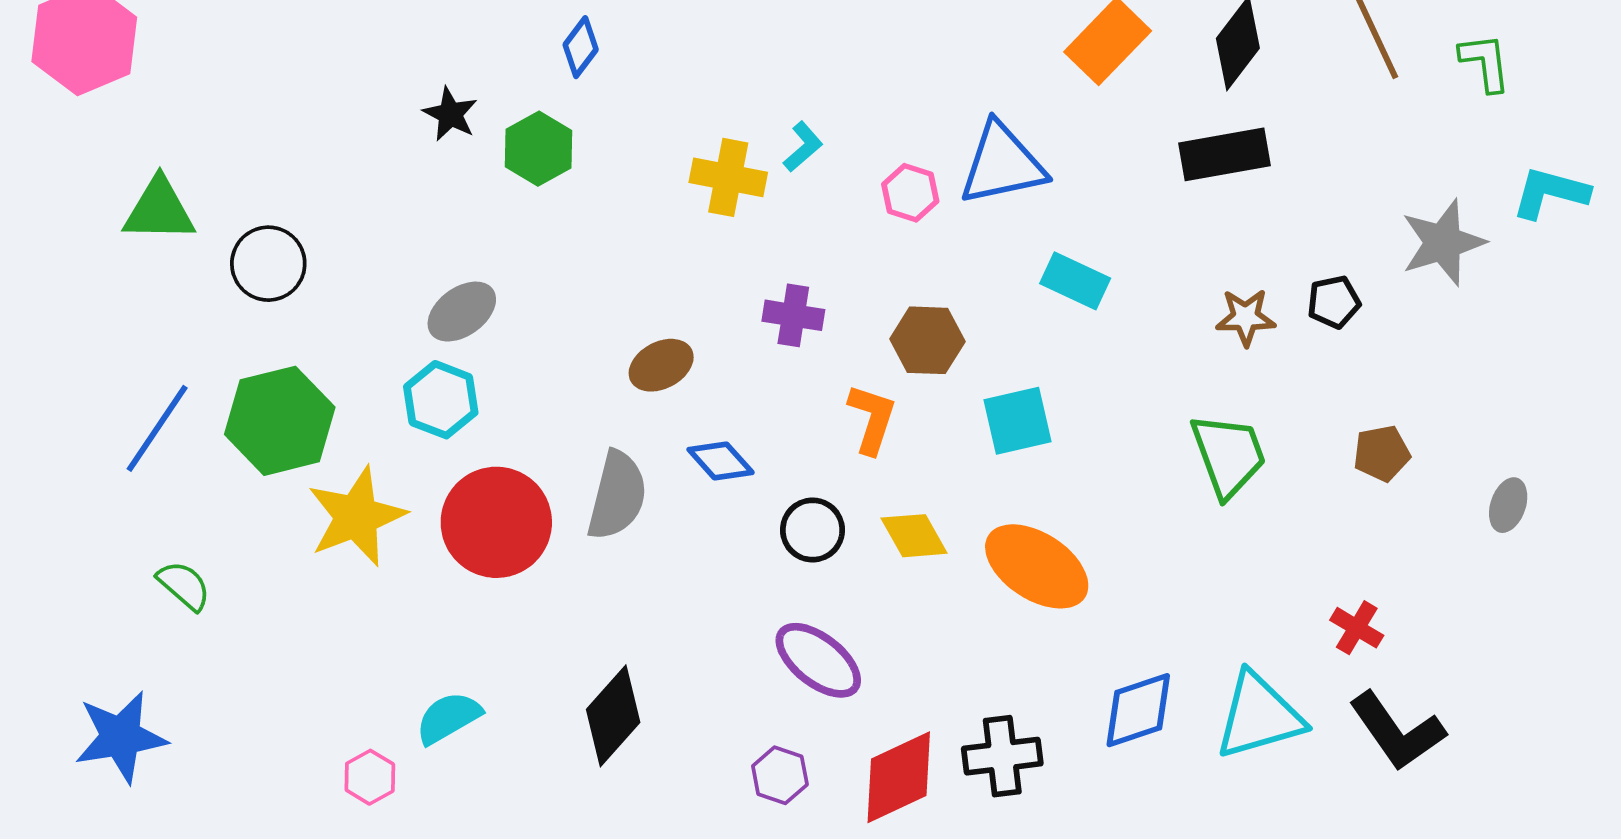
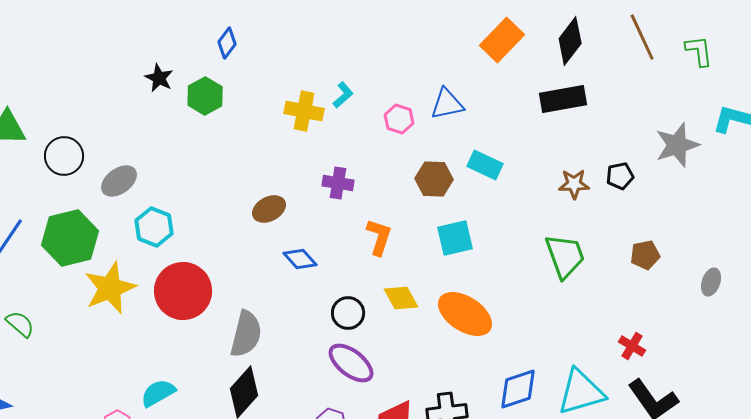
blue triangle: (1002, 164) -> (447, 104), size x0.7
gray ellipse: (462, 312) -> (119, 181), moved
brown hexagon: (927, 340) -> (434, 179), moved
gray semicircle: (617, 496) -> (246, 334), moved
black circle: (813, 530) -> (348, 313), moved

